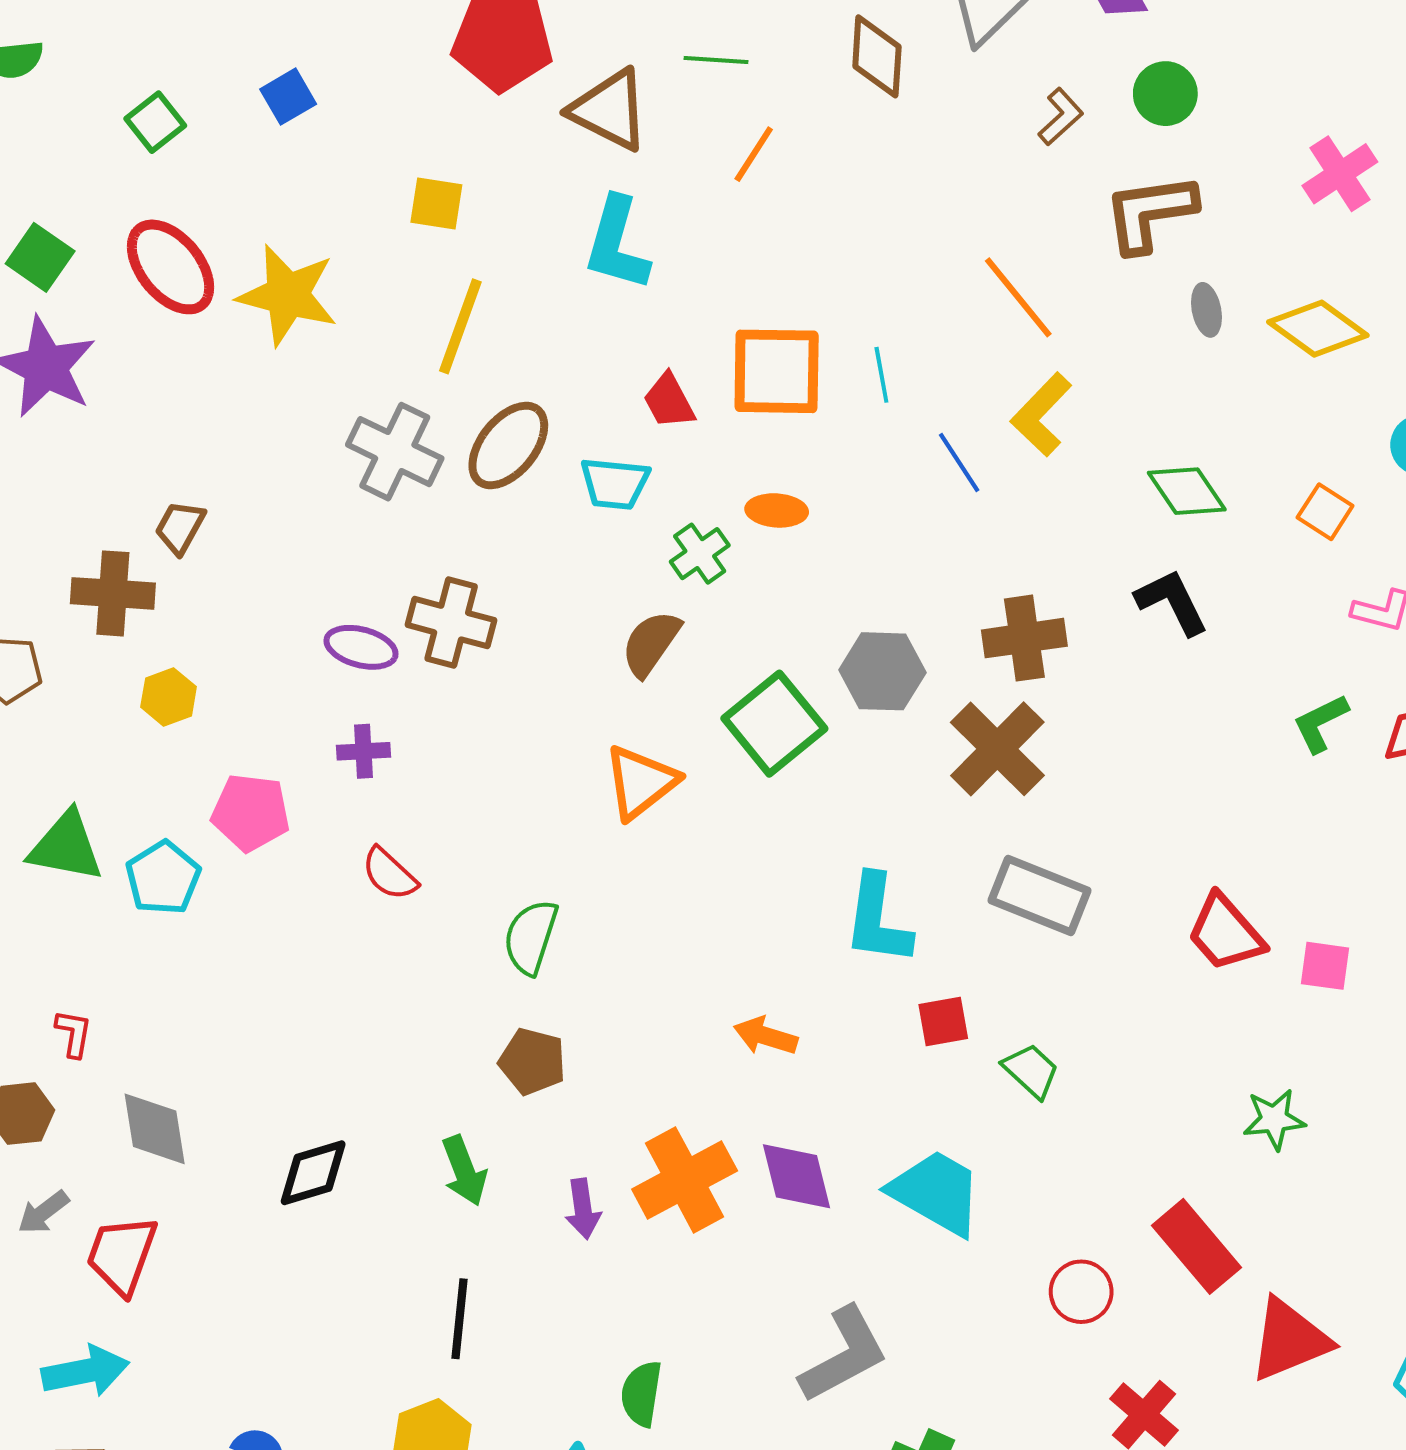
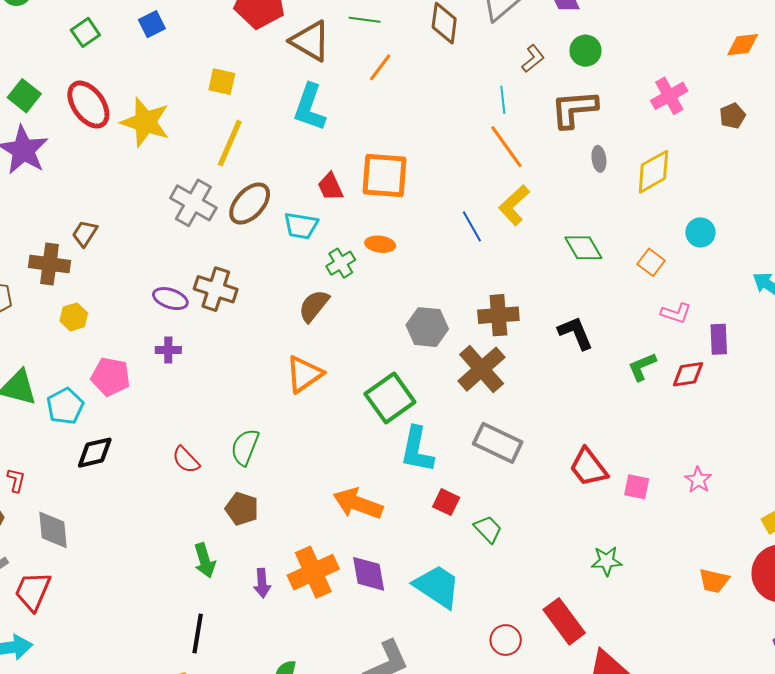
yellow diamond: (1318, 329) -> (653, 172), turned -69
cyan line: (881, 375) -> (503, 100), moved
black L-shape: (1172, 602) -> (576, 333), moved
green square: (774, 724) -> (390, 398), moved
red semicircle: (389, 874) -> (186, 460), moved
red square: (943, 1022) -> (446, 502), turned 32
orange arrow: (766, 1036) -> (358, 504), size x1.6
black diamond: (313, 1173) -> (95, 453), moved

